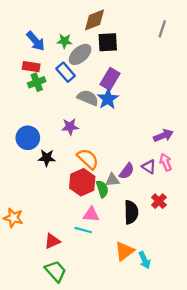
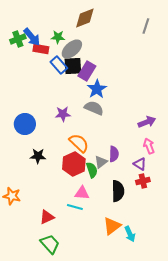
black square: (108, 42) -> (73, 66), moved
red rectangle: (31, 67) -> (41, 49), moved
purple rectangle: (110, 79) -> (87, 71), moved
green cross: (37, 82) -> (18, 39), moved
gray semicircle: (88, 98) -> (94, 108), moved
black star: (47, 158) -> (38, 156), moved
purple triangle: (149, 167) -> (140, 164), moved
purple semicircle: (127, 171) -> (114, 154), turned -35
gray triangle: (112, 180) -> (101, 162), turned -32
red cross: (159, 201) -> (143, 181), turned 32

